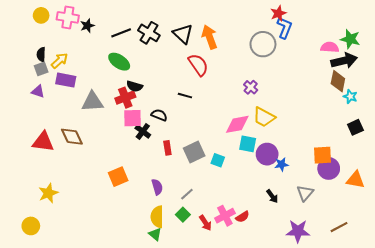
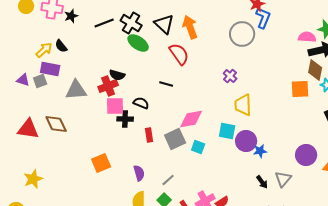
black semicircle: (41, 54) -> (61, 46), moved, turned -40
green ellipse: (119, 62) -> (138, 43), moved
gray square: (41, 69) -> (40, 81), moved
yellow trapezoid: (264, 117) -> (243, 105), turned 60
pink diamond: (237, 124) -> (191, 119), moved
black cross: (143, 131) -> (125, 119), turned -35
orange square: (323, 155) -> (300, 89), moved
black arrow: (272, 196) -> (262, 182), moved

